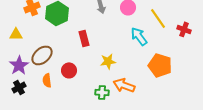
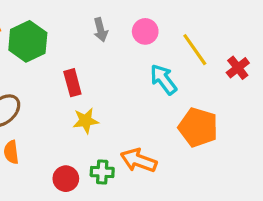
red cross: (184, 29) -> (238, 68), turned 32
yellow star: (108, 61) -> (86, 121), moved
red circle: (69, 70) -> (66, 179), moved

